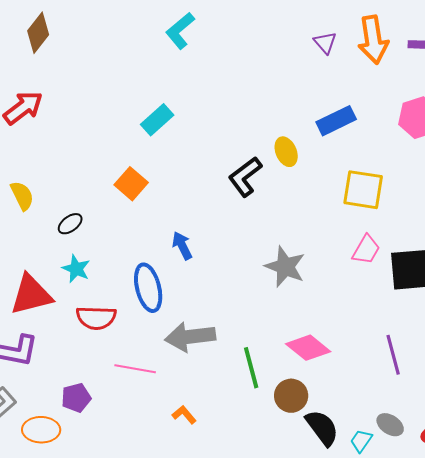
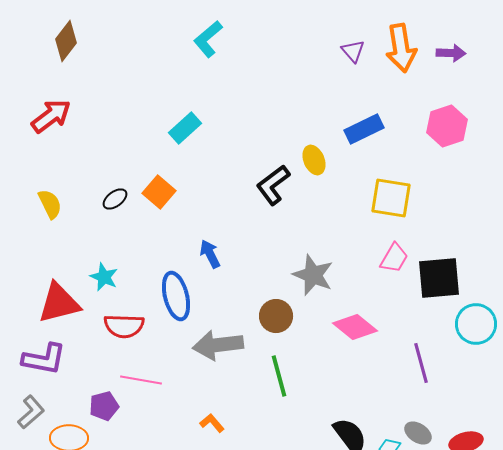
black ellipse: (70, 224) -> (115, 199), moved
pink diamond: (308, 348) -> (355, 327), moved
pink line: (135, 369) -> (141, 380), moved
brown circle: (291, 396) -> (276, 316), moved

